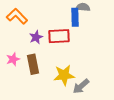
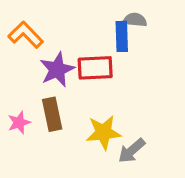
purple star: (36, 37) -> (57, 70), size x1.5
pink star: (13, 59) -> (19, 123), moved

